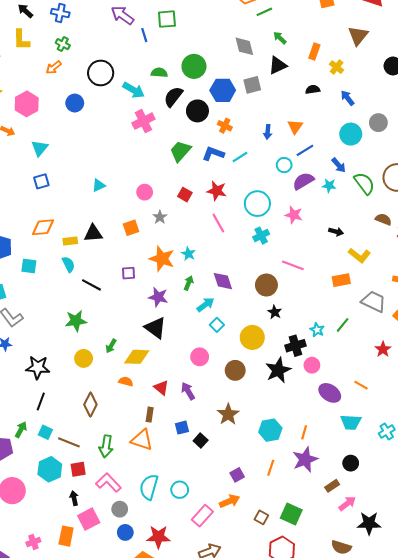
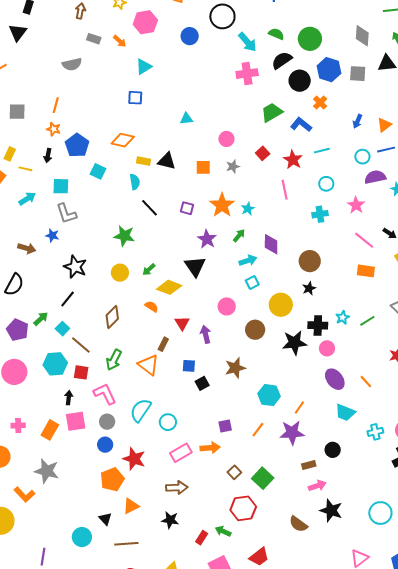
cyan line: (240, 157) -> (322, 151), moved
cyan circle: (257, 204) -> (326, 184), size x0.6
pink line: (293, 265) -> (364, 240), moved
orange rectangle: (341, 280) -> (366, 271), moved

